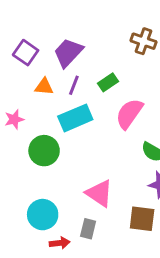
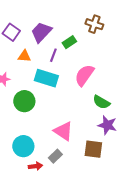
green rectangle: (108, 82) -> (69, 42), moved
purple line: (74, 85) -> (53, 55), moved
cyan rectangle: (75, 118) -> (46, 78), turned 40
gray rectangle: (88, 229) -> (55, 156), turned 32

